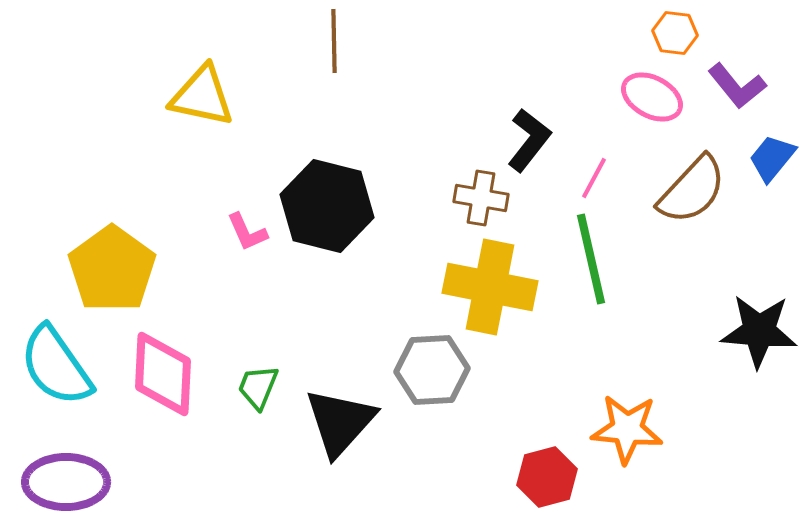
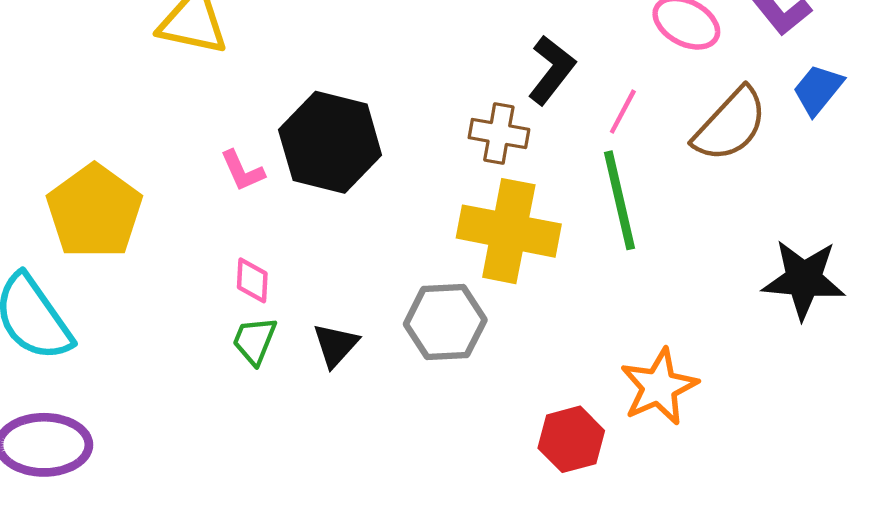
pink diamond: (163, 374) -> (252, 280), moved, size x0.5
black triangle: (340, 422) -> (336, 345), moved, size x0.6
orange star: (627, 429) -> (659, 387), turned -30

